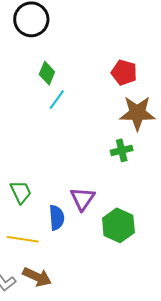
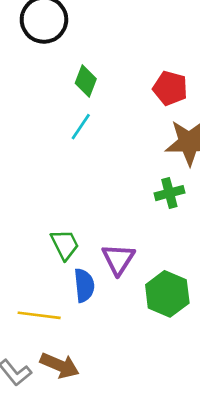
green diamond: (47, 73) -> (86, 81), moved
green trapezoid: (21, 192) -> (65, 245), moved

